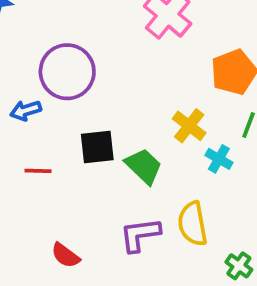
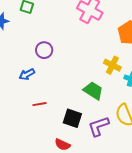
purple circle: (67, 72) -> (44, 50), size x0.6
black square: (97, 147) -> (72, 118), moved, turned 36

